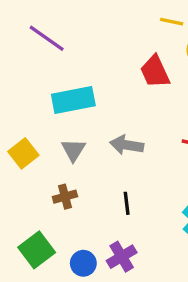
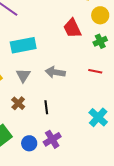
brown cross: (65, 197) -> (18, 103), turned -32
black line: (127, 203) -> (46, 107), moved

